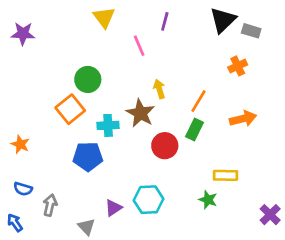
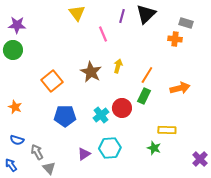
black triangle: (223, 20) -> (146, 14), moved
orange cross: (238, 66) -> (175, 39), moved, turned 32
green circle: (88, 79) -> (13, 50), moved
yellow arrow: (159, 89) -> (118, 66), turned 32
brown star: (140, 113) -> (91, 72), moved
cyan cross: (108, 125) -> (101, 115), moved, turned -35
gray arrow: (50, 205) -> (37, 152), turned -42
gray triangle: (86, 227) -> (49, 168), moved

